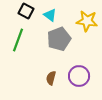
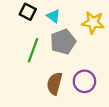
green line: (18, 40) -> (33, 50), moved
brown semicircle: (51, 78) -> (54, 83), size x1.5

